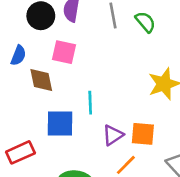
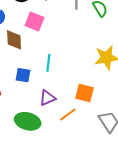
blue square: (60, 124) -> (23, 75), size x0.7
purple triangle: (113, 135) -> (47, 98), moved

